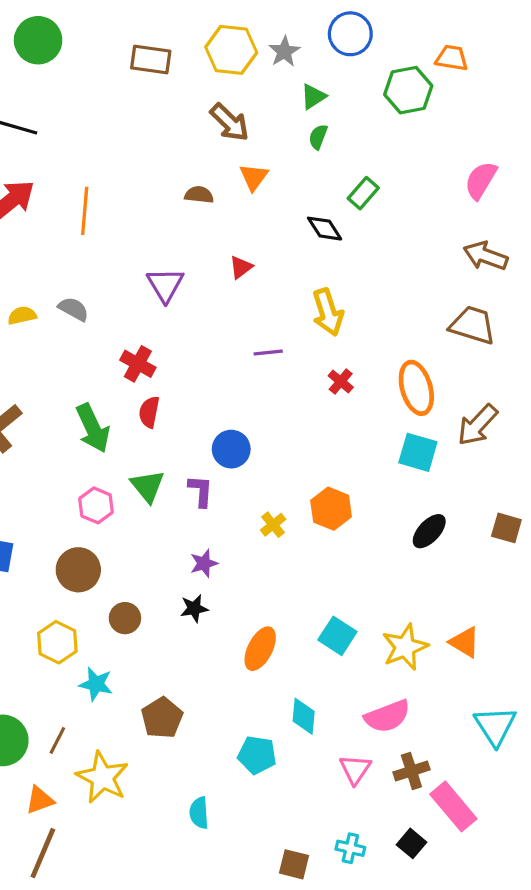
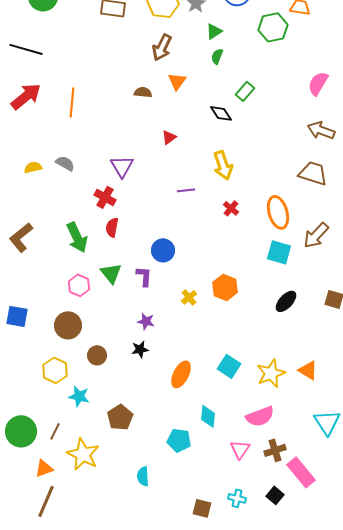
brown arrow: (230, 122) -> (162, 47), turned 72
purple triangle: (165, 285) -> (122, 166), moved
purple star: (204, 563) -> (146, 321), turned 30

